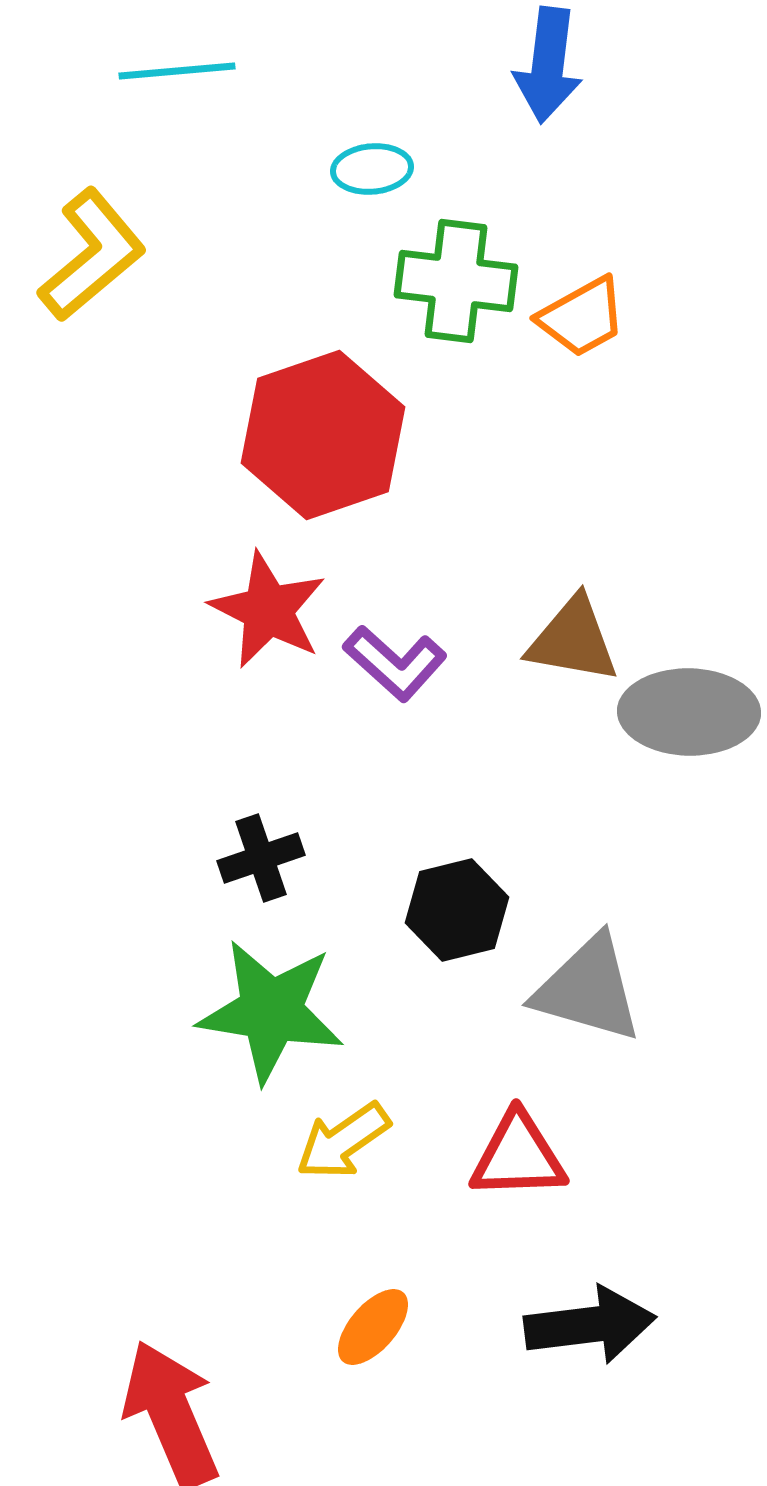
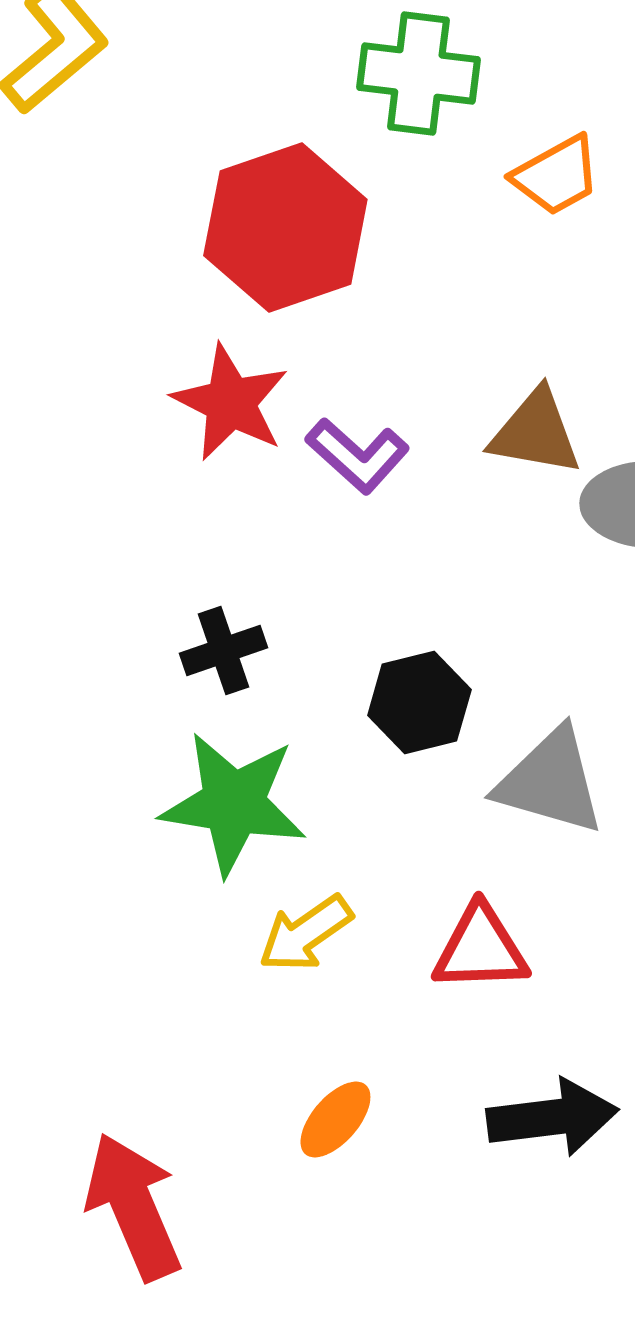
orange trapezoid: (582, 317) -> (556, 176), moved

